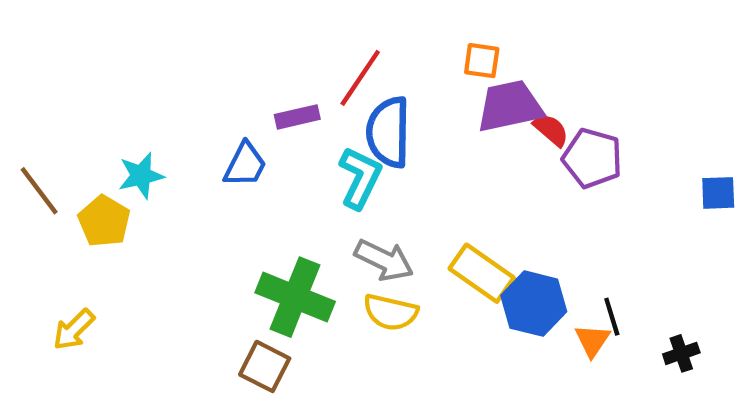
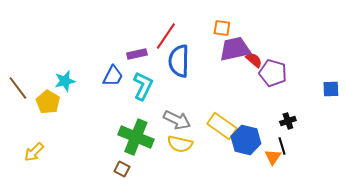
cyan L-shape: (360, 178) -> (143, 86), moved
black cross: (681, 353) -> (288, 121), moved
brown square: (265, 366) -> (122, 169), size x0.7

